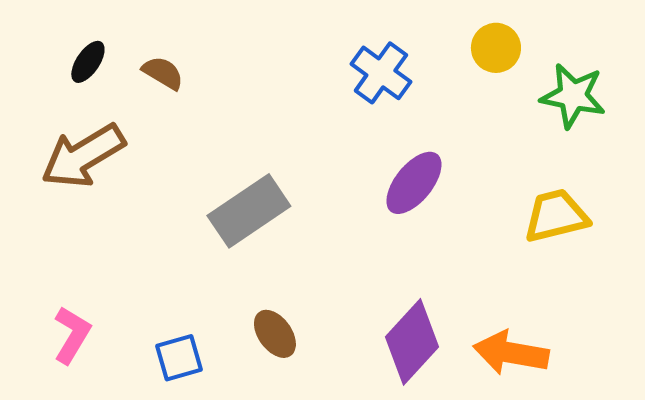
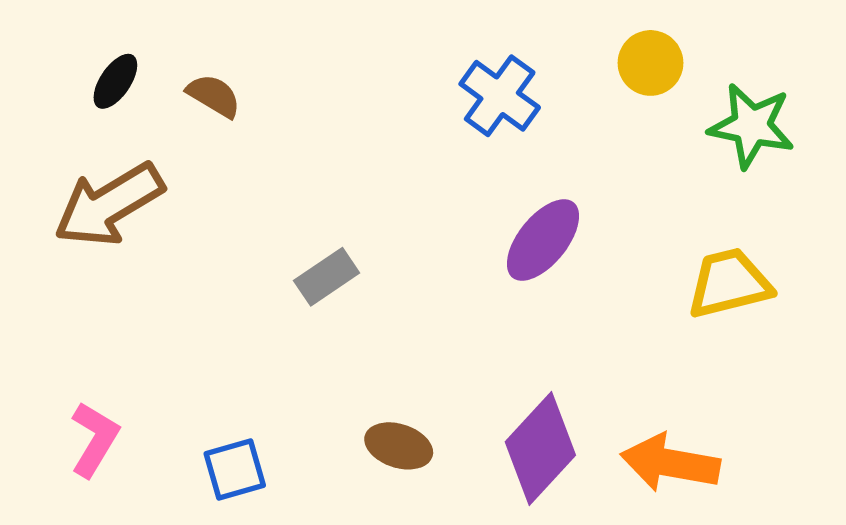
gray rectangle: (249, 211) -> (327, 277), size x0.6
brown ellipse: (275, 334) -> (399, 446), moved, turned -36

